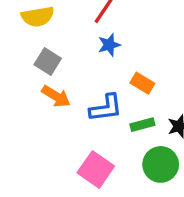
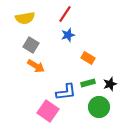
blue L-shape: (106, 108) -> (66, 92), moved
pink square: (96, 169) -> (48, 111), moved

